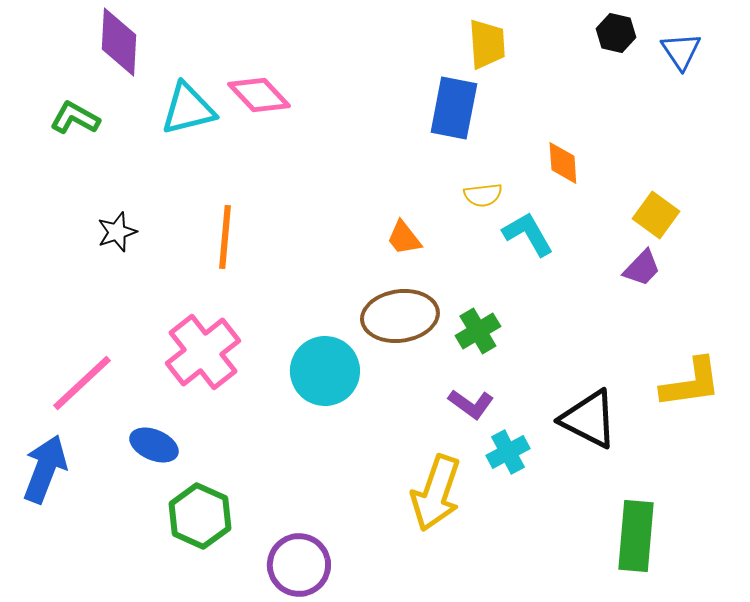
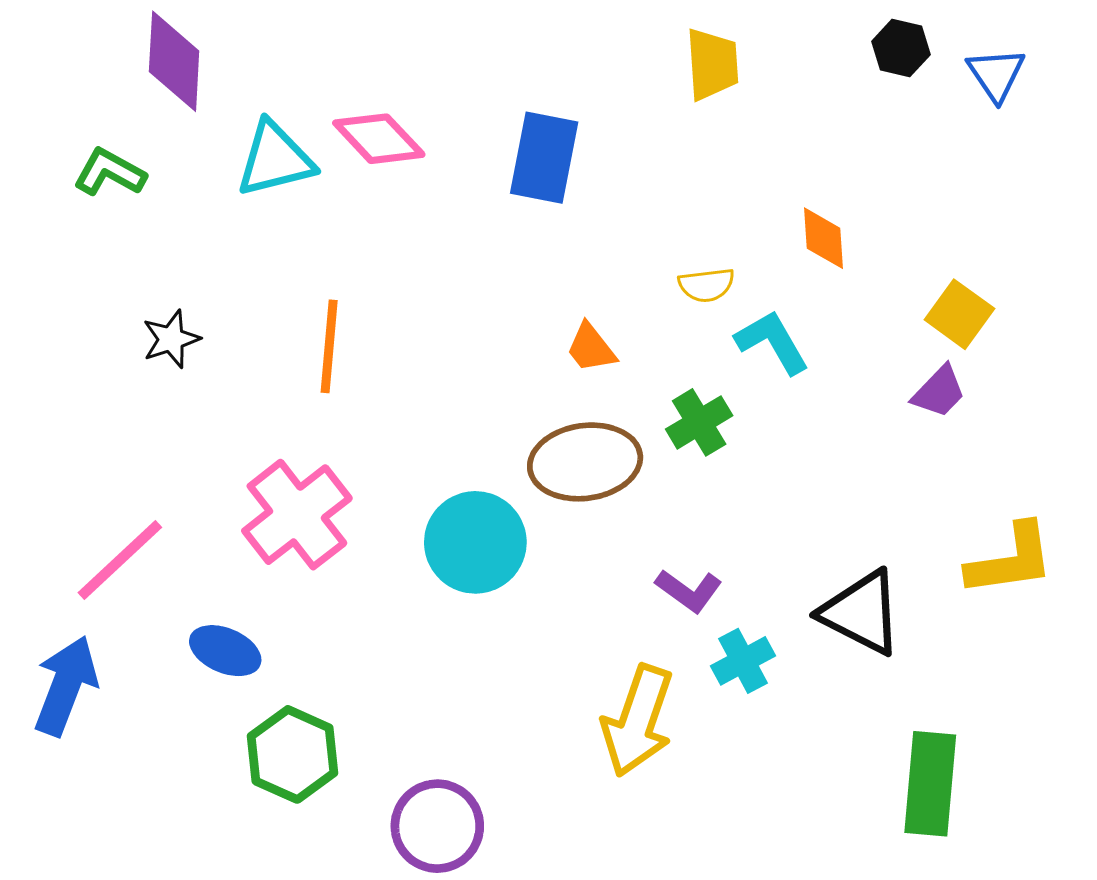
blue rectangle: (454, 108) -> (544, 158), moved
green cross: (478, 331) -> (699, 422), moved

